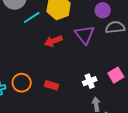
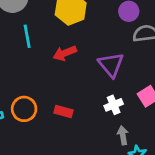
cyan line: (32, 17) -> (27, 36), moved, turned -66
purple triangle: (85, 35) -> (111, 65), moved

